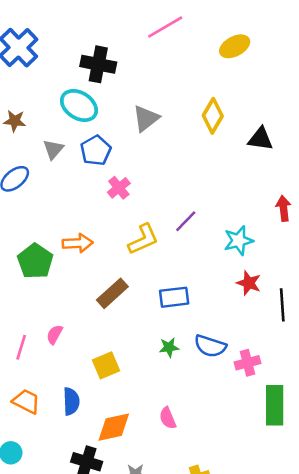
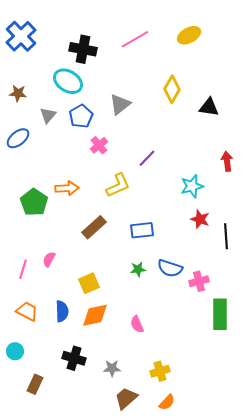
pink line: (165, 27) -> (135, 39), moved
gray triangle: (146, 118) -> (120, 104), moved
purple line: (186, 221) -> (147, 158), moved
orange diamond: (114, 427) -> (95, 315), moved

